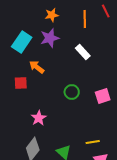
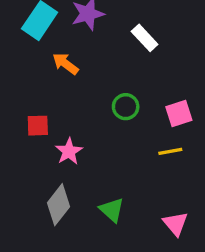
red square: (21, 83) -> (38, 126), moved
yellow line: (93, 142) -> (170, 151), moved

